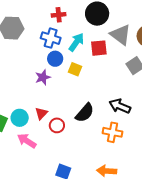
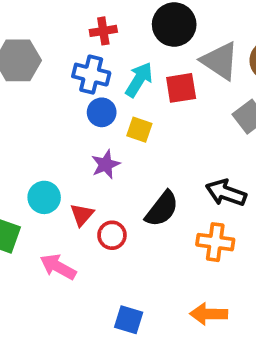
purple star: (43, 77) -> (106, 164), moved
cyan circle: (20, 118) -> (44, 197), moved

